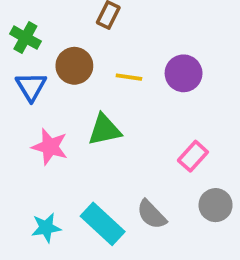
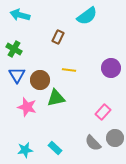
brown circle: (74, 66) -> (40, 80), moved
purple circle: (184, 73) -> (111, 68), moved
gray semicircle: (152, 214) -> (93, 143), moved
cyan rectangle: (103, 224) -> (55, 148), size x0.6

